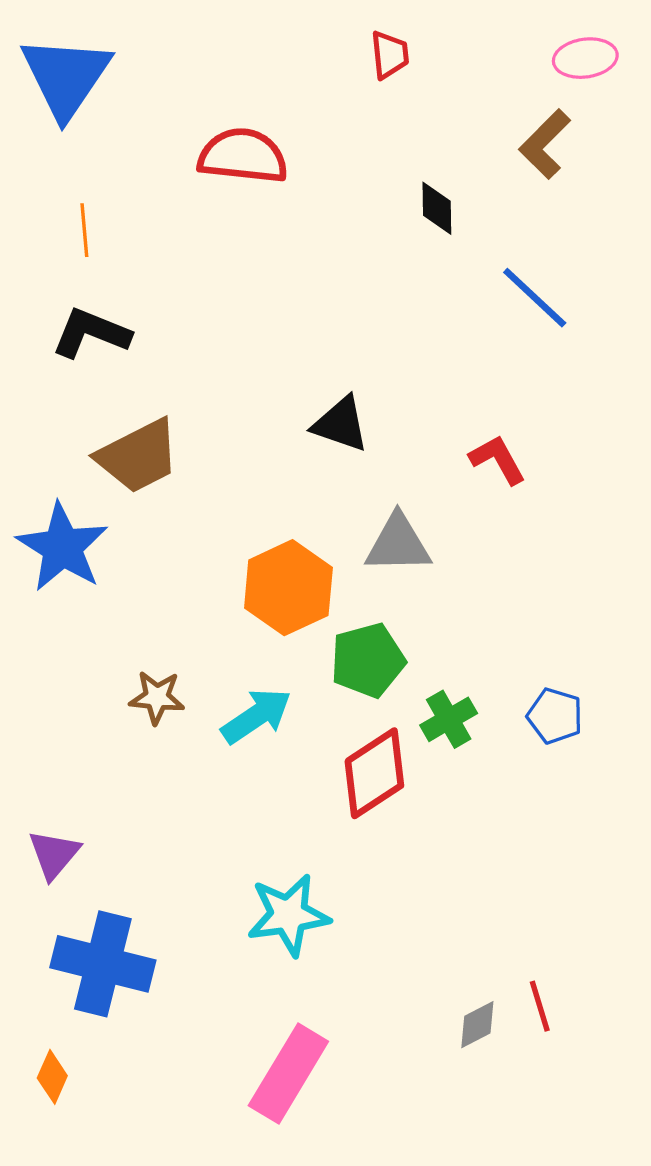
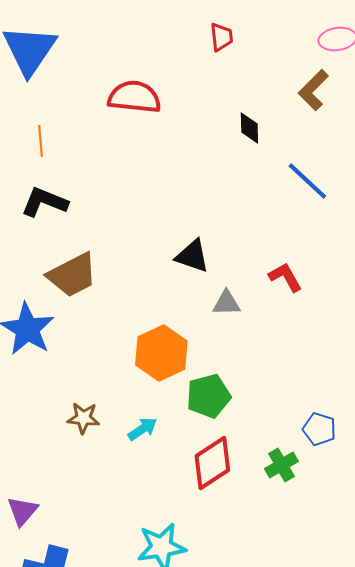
gray triangle: (398, 544) -> (226, 303), moved, size x0.7
cyan arrow: (256, 716) -> (142, 429), size x0.7
green cross: (449, 719) -> (281, 465), moved

